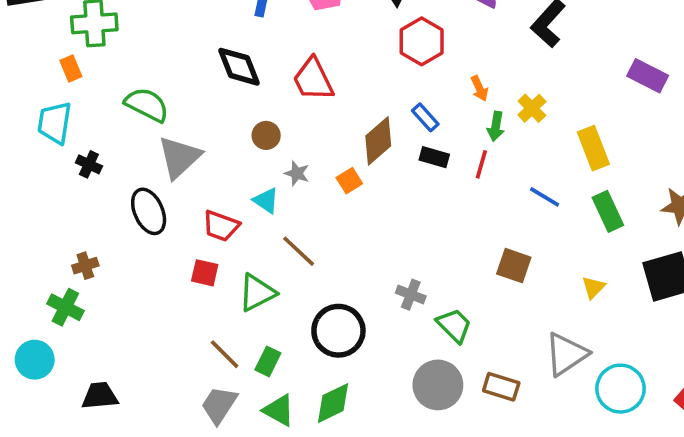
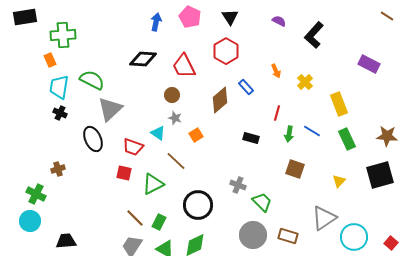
red hexagon: (422, 41) -> (226, 51), moved
black diamond: (239, 67) -> (143, 59), turned -64
cyan trapezoid: (55, 123) -> (59, 87), moved
green arrow: (496, 126) -> (289, 134), moved
brown circle: (266, 135) -> (172, 95), moved
black rectangle: (434, 157) -> (251, 138), moved
orange square: (349, 181) -> (196, 135), moved
green cross: (65, 307) -> (36, 194), moved

